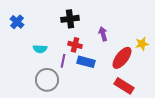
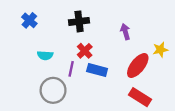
blue cross: (17, 22) -> (29, 20), moved
purple arrow: (103, 34) -> (125, 32), moved
red cross: (75, 45) -> (85, 51), turned 32

